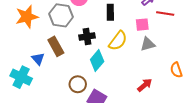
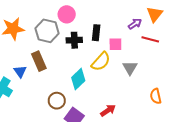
pink square: (142, 25) -> (115, 44), moved
black cross: (87, 36) -> (74, 40), moved
gray triangle: (148, 44) -> (130, 68), turned -49
red arrow: (145, 85) -> (108, 110), moved

